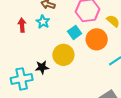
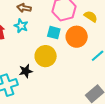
cyan square: (75, 32) -> (54, 33), turned -32

